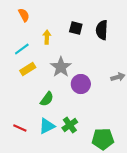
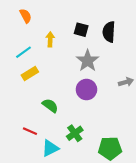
gray star: (61, 67) -> (88, 61), moved
green semicircle: (47, 99) -> (50, 106), turned -91
cyan triangle: (47, 126) -> (50, 148), moved
red line: (20, 128) -> (30, 131), moved

